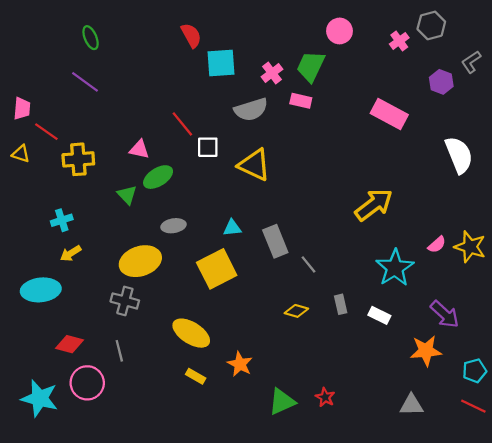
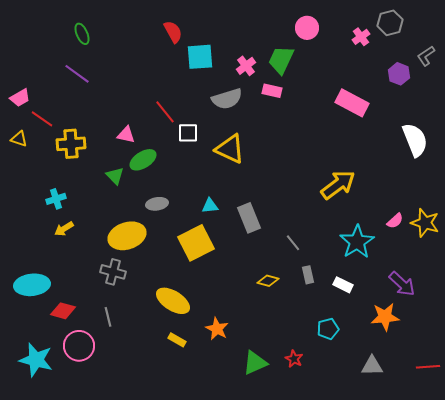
pink trapezoid: (22, 108) -> (20, 98), turned 55
gray line: (309, 264) -> (293, 243), moved
cyan ellipse: (41, 290) -> (32, 285), moved
cyan pentagon: (474, 371) -> (328, 329), moved
red line: (473, 406) -> (428, 367), turned -30

